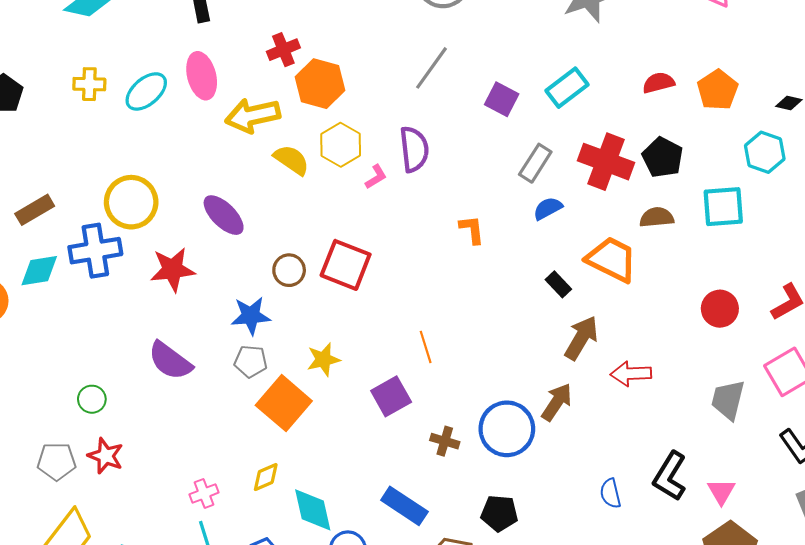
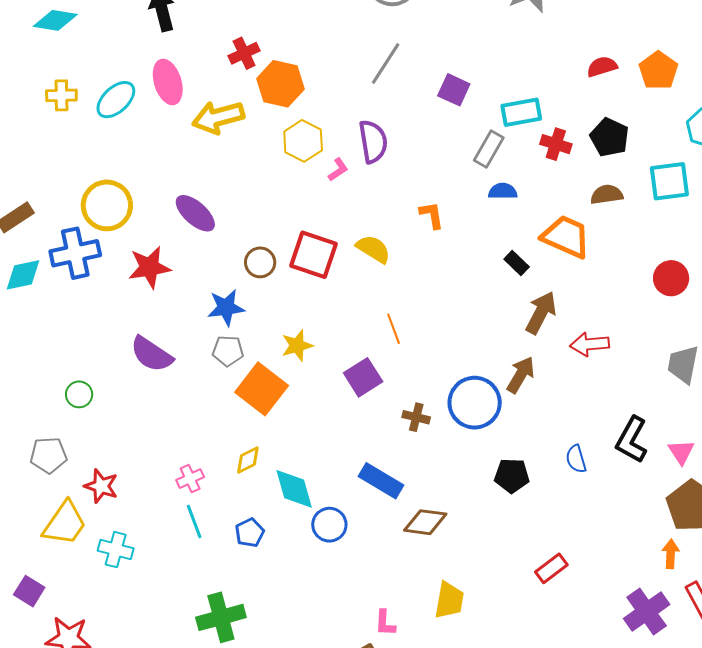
cyan rectangle: (567, 88) -> (521, 112), moved, turned 30
yellow semicircle: (291, 160) -> (373, 249), moved
red cross: (606, 162) -> (556, 144), size x0.6
blue semicircle: (548, 208) -> (503, 191), turned 32
red star: (106, 456) -> (101, 486), moved
black pentagon: (499, 513) -> (512, 476), moved

